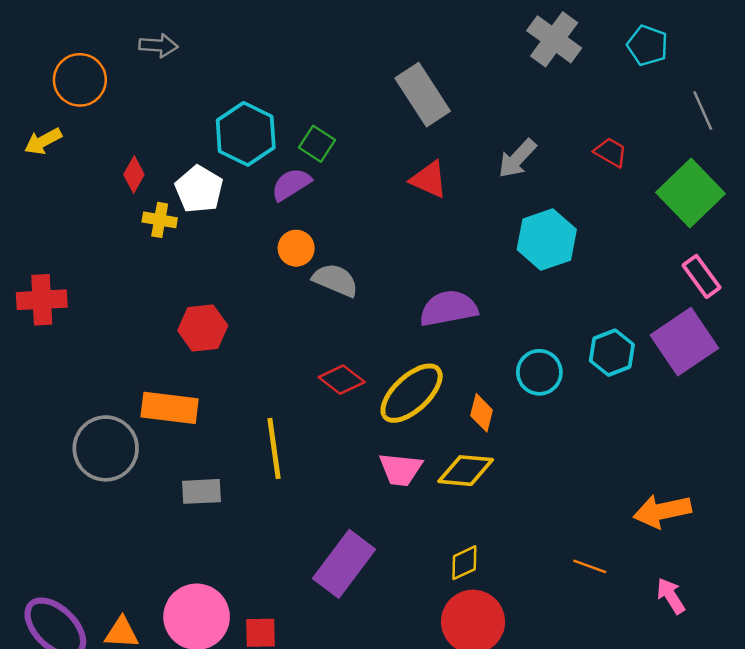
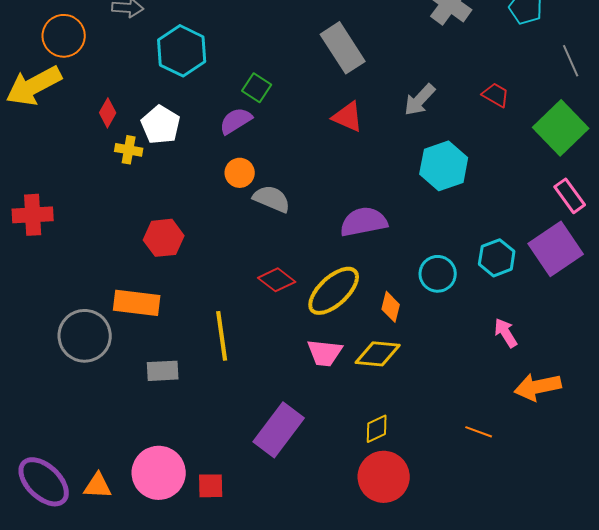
cyan hexagon: (246, 134) -> (182, 51), moved
yellow arrow: (43, 141) -> (34, 86), size x1.8
pink arrow: (671, 596) -> (506, 333), moved

